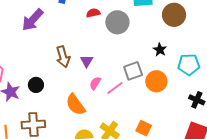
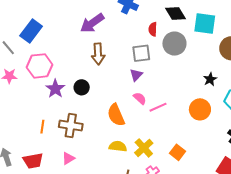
red semicircle: (93, 13) -> (153, 29), turned -88
brown arrow: (63, 57) -> (98, 54), moved
gray square: (133, 71) -> (141, 53), moved
pink semicircle: (95, 83) -> (140, 98), turned 88

